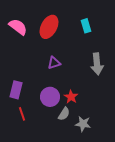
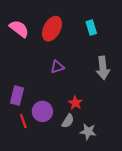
purple circle: (50, 97) -> (42, 111), moved

